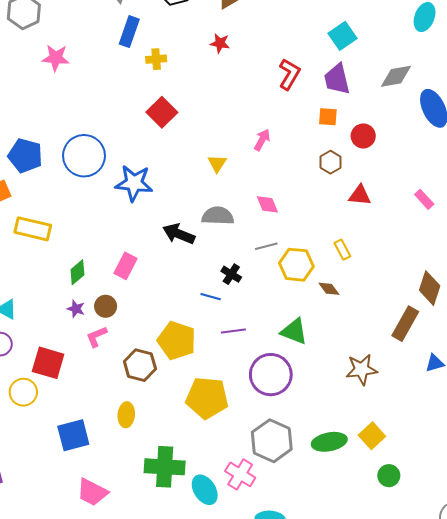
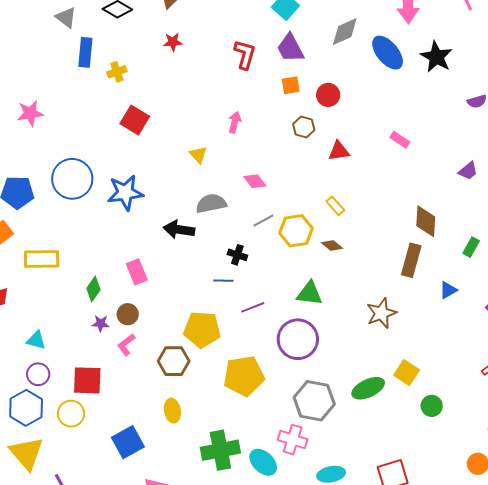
pink star: (56, 58) -> (30, 113), moved
pink rectangle: (125, 266) -> (137, 272), turned -35

